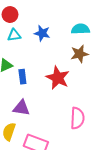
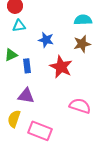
blue star: (42, 33) -> (46, 40), moved
pink semicircle: (77, 118) -> (80, 106), turned -75

